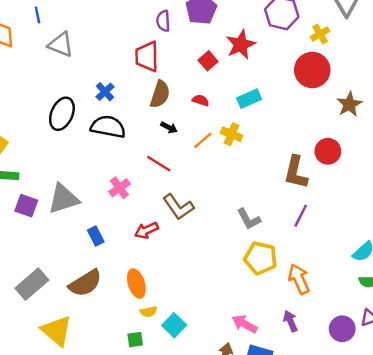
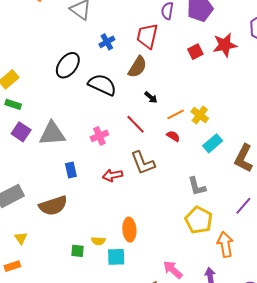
blue cross: (105, 92) -> (107, 42), moved
brown semicircle: (160, 94) -> (137, 67), moved
cyan rectangle: (249, 99) -> (213, 143), moved, turned -30
red semicircle: (201, 100) -> (173, 136), moved
purple line: (301, 216) -> (243, 206), moved
orange ellipse: (136, 284) -> (129, 230), moved
cyan square: (174, 325) -> (116, 257), turned 30
yellow triangle: (57, 331) -> (21, 238), size x0.5
green square: (135, 340) -> (78, 251), moved

